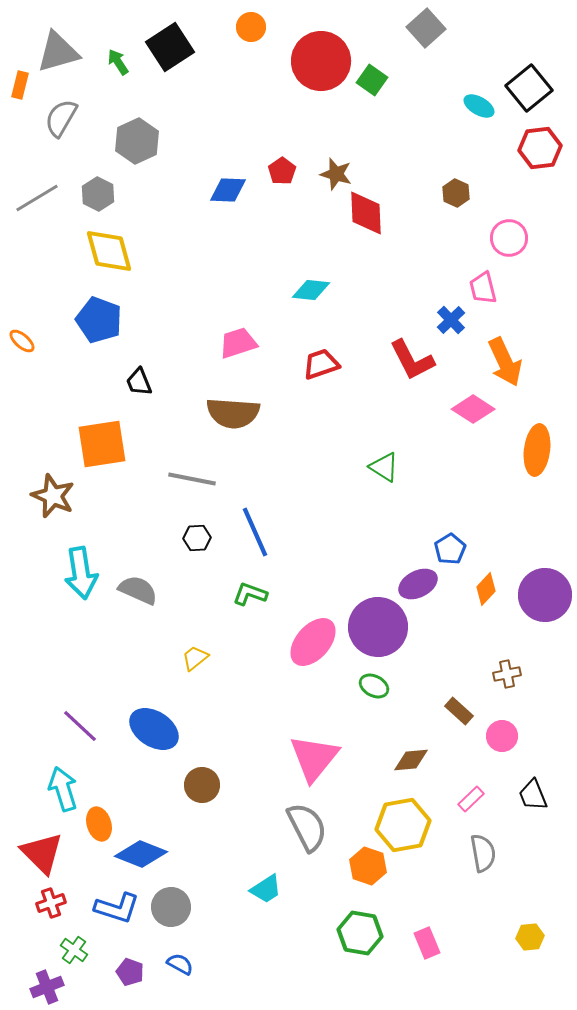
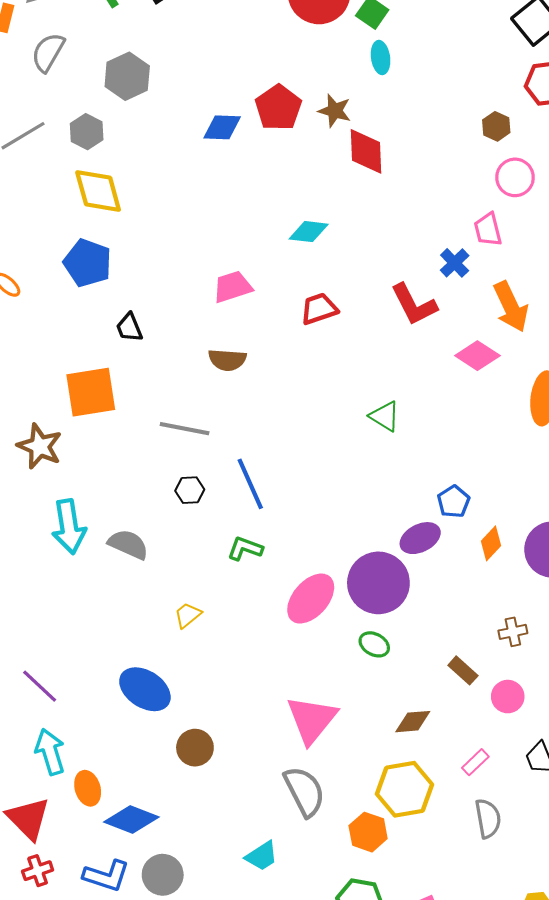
cyan ellipse: (479, 106) -> (381, 58), moved, turned 52
red pentagon: (282, 171) -> (278, 108), size x1.6
brown hexagon: (456, 193) -> (496, 126), moved
brown semicircle: (233, 413) -> (227, 360), size x0.7
purple line: (80, 726) -> (40, 686), moved

